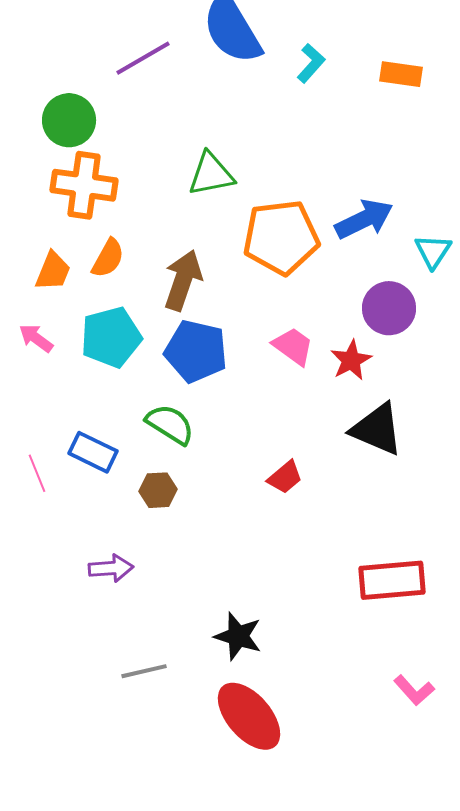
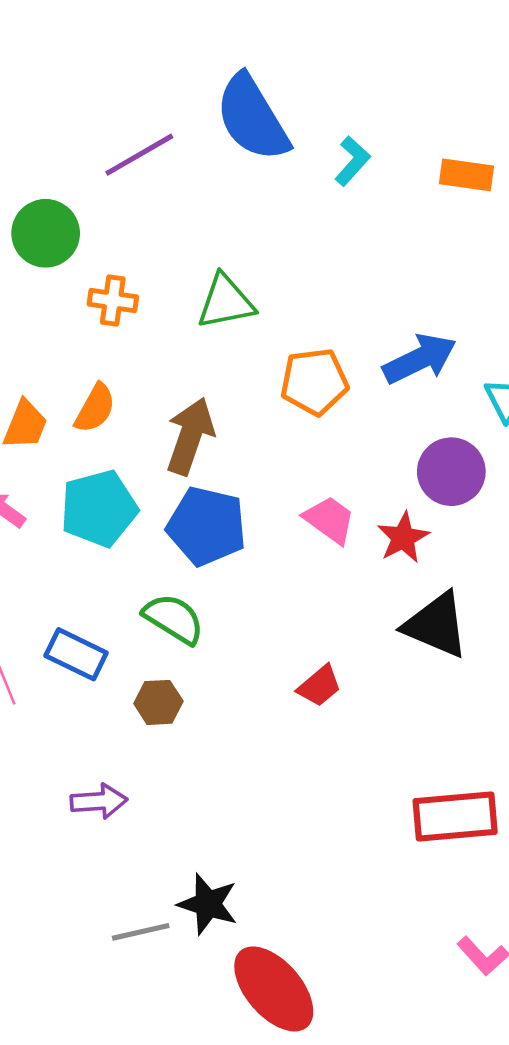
orange cross: (84, 185) -> (113, 300), moved, size x0.6
orange pentagon: (281, 237) -> (314, 382), size x0.7
black star: (238, 636) -> (208, 904), moved

